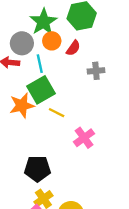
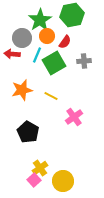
cyan line: (40, 64) -> (37, 55), turned 35
green square: (41, 90) -> (54, 63), moved
black pentagon: (37, 169) -> (28, 132), moved, turned 30

